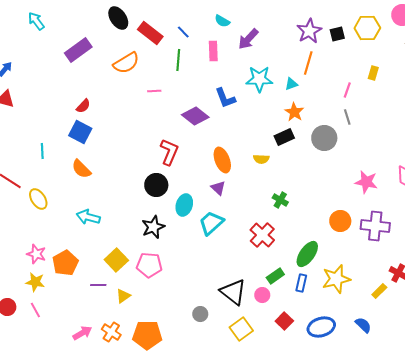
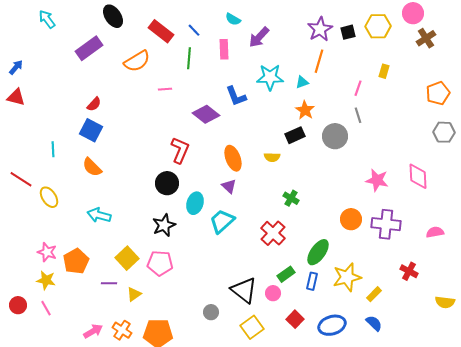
black ellipse: (118, 18) -> (113, 16), moved
yellow rectangle: (379, 291) -> (374, 294), moved

